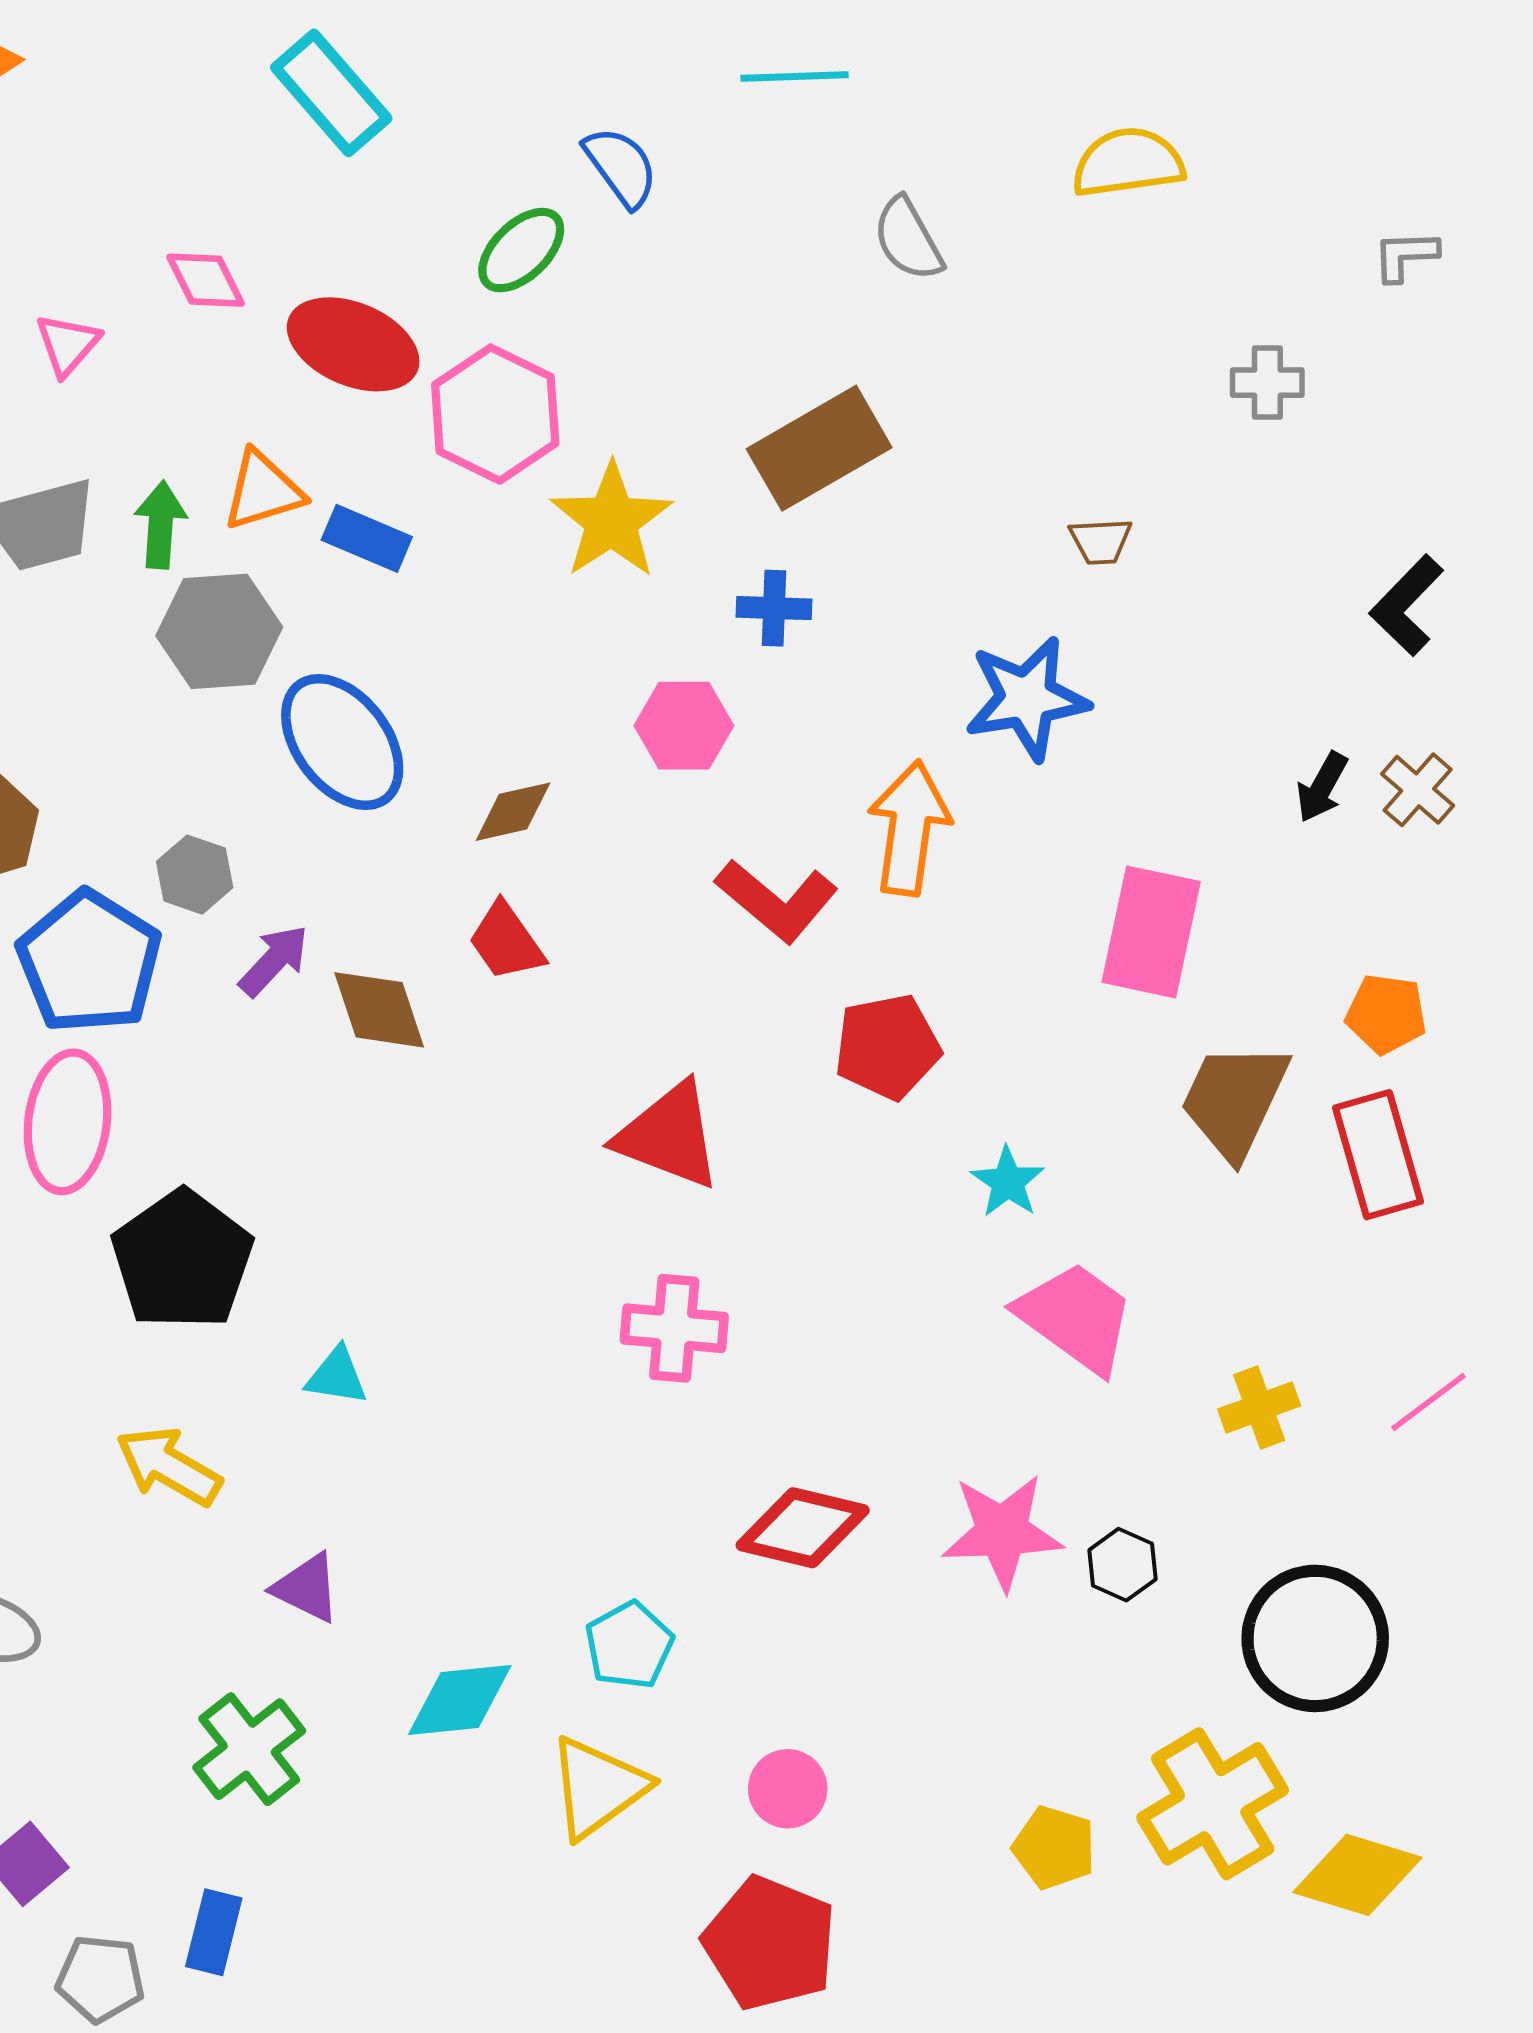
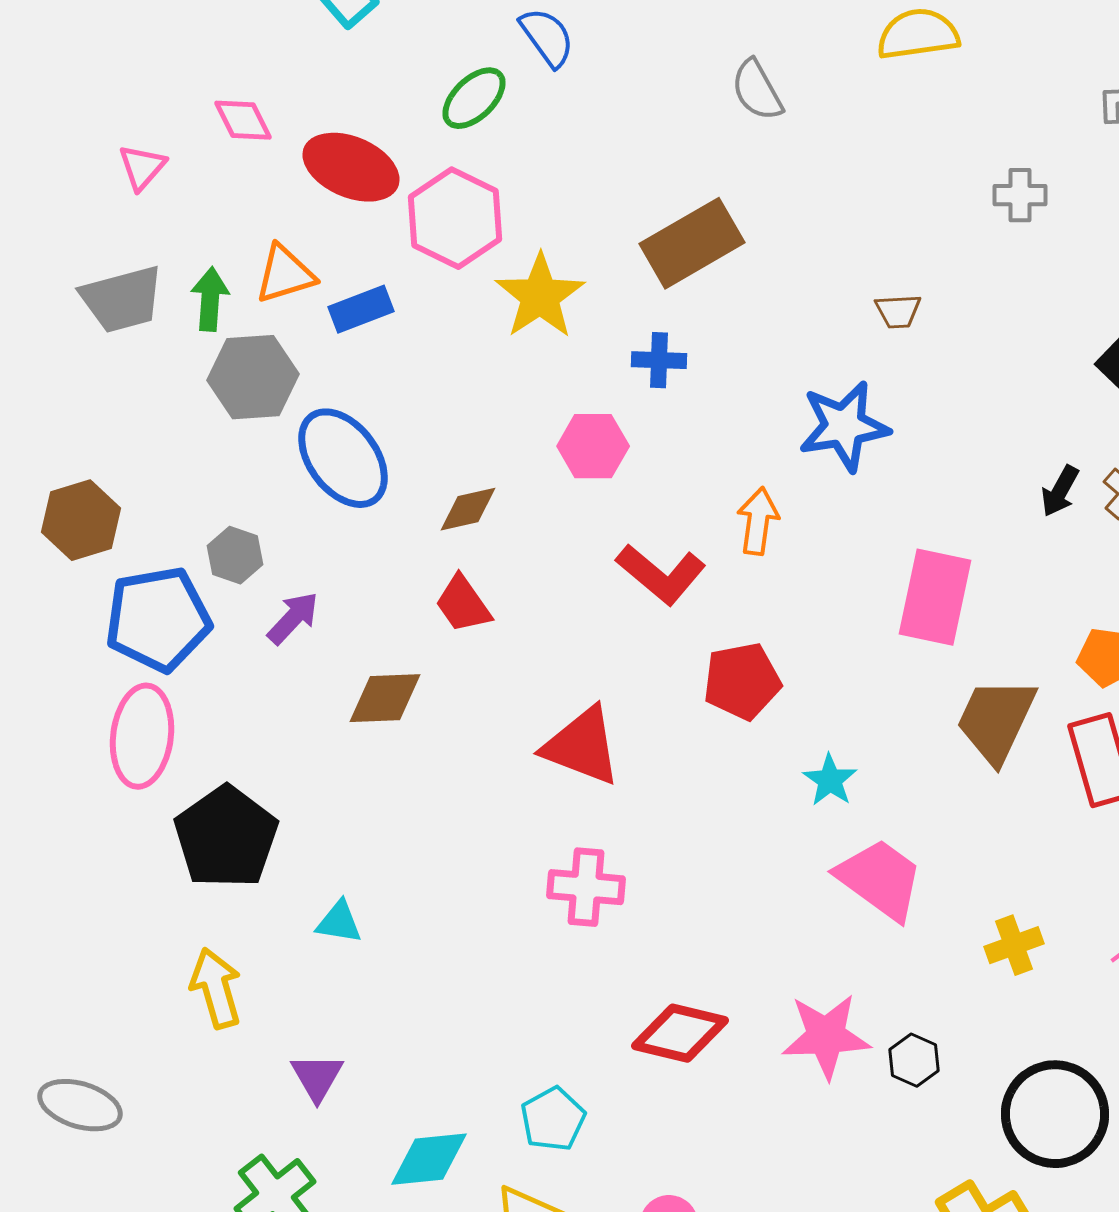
blue rectangle: (367, 538) -> (361, 309), turned -44
orange arrow: (909, 828) -> (758, 521), size x0.7
blue pentagon: (89, 962) -> (158, 619), turned 30
brown diamond: (379, 1010) -> (385, 698), moved, turned -74
yellow arrow: (169, 1466) -> (216, 988), turned 44
purple triangle: (307, 1588) -> (317, 1077), turned 34

